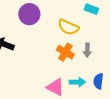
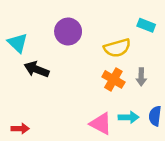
yellow semicircle: (68, 27) -> (117, 48), turned -40

